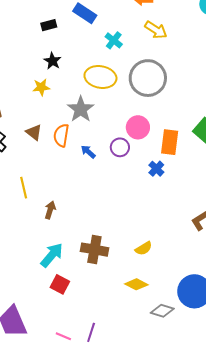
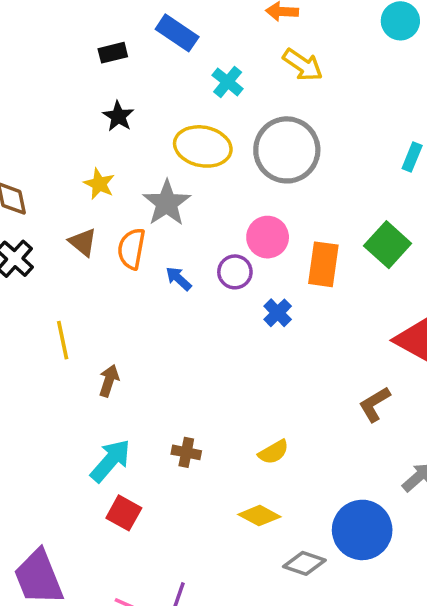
yellow star: (41, 87) -> (99, 184), moved, turned 30
blue cross: (156, 169) -> (278, 313), moved
brown cross: (94, 250) -> (186, 452), size x0.6

